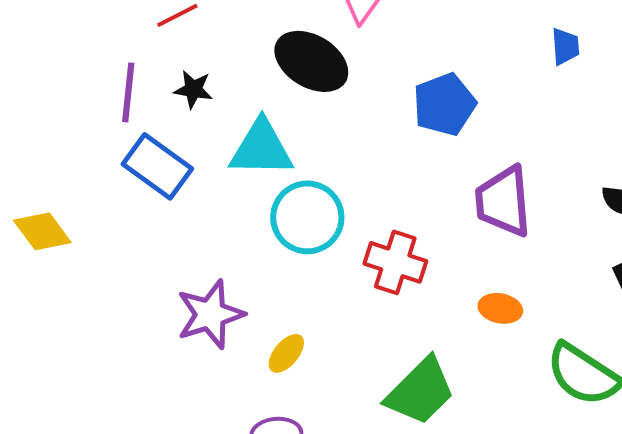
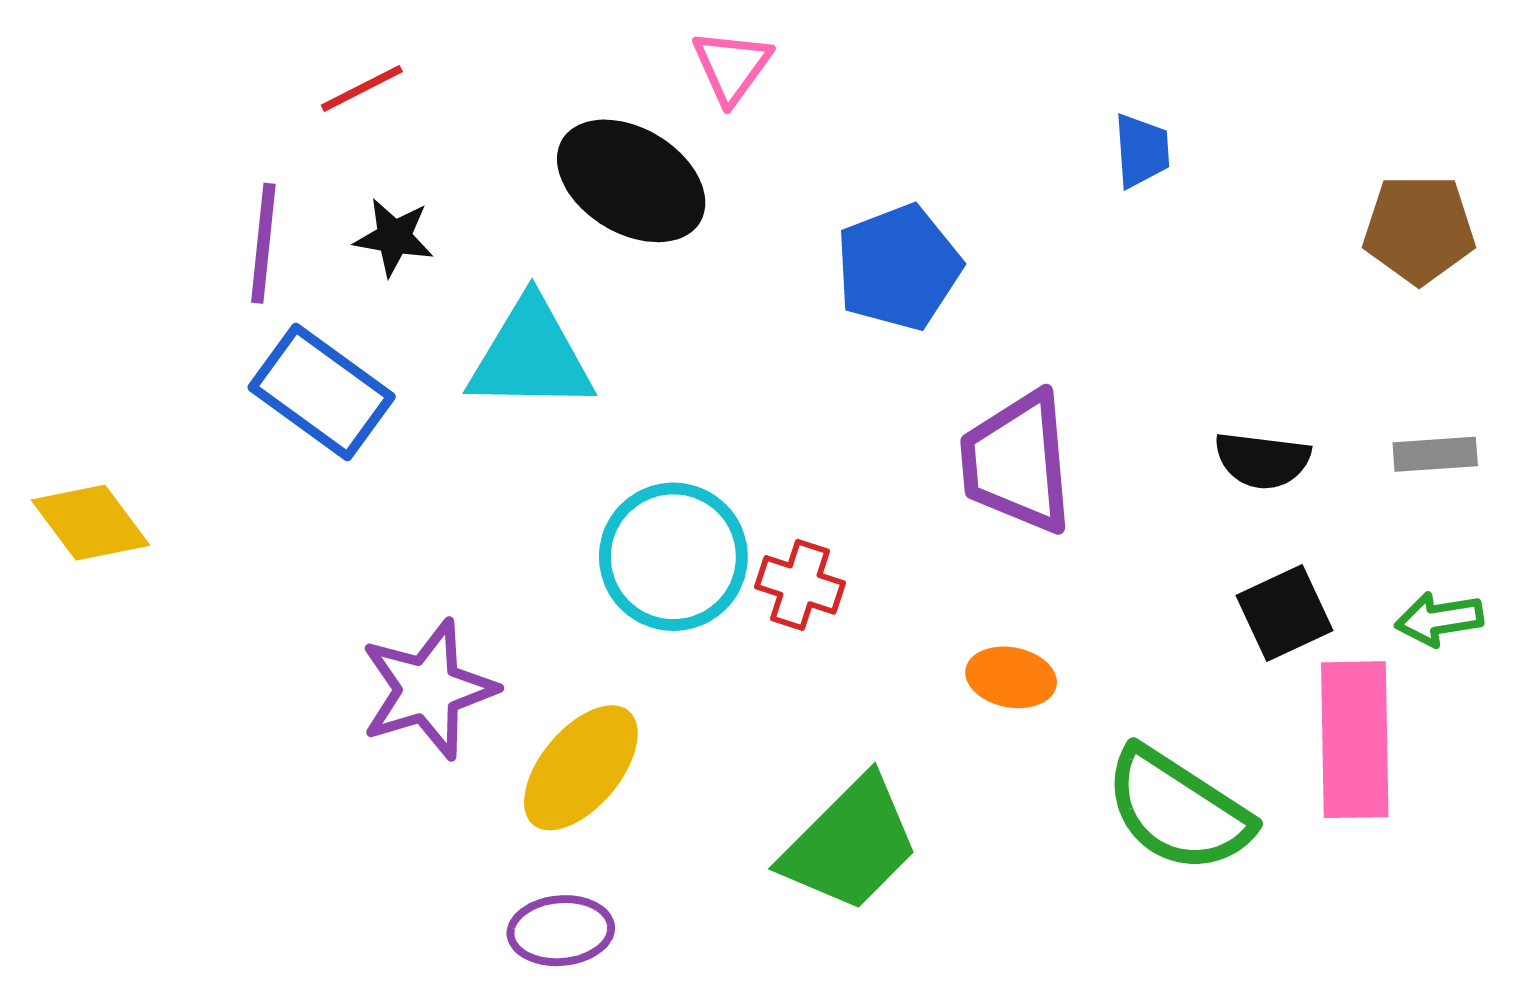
cyan circle: (307, 217) -> (673, 557), moved
red cross: (395, 262) -> (800, 585), size x0.7
yellow ellipse: (286, 353) -> (581, 768), size x1.6

